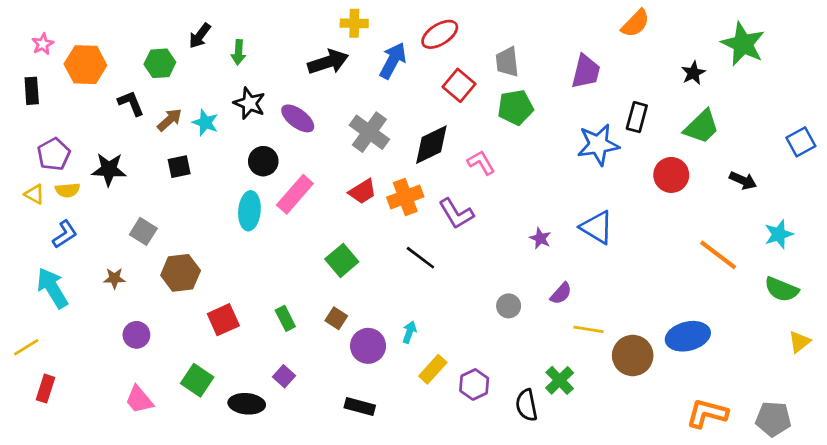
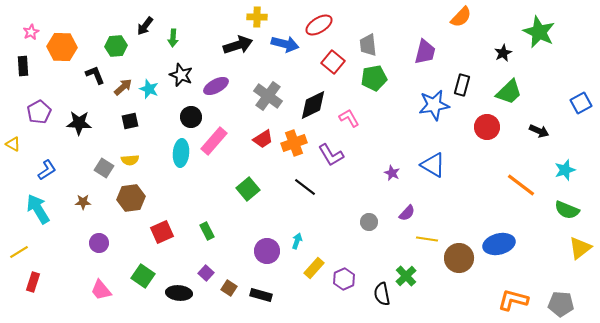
blue arrow: (393, 61) -> (285, 44), turned 76
purple ellipse: (298, 118) -> (216, 86), turned -65
yellow semicircle: (68, 190) -> (130, 160), moved
yellow triangle: (34, 194) -> (13, 144), moved
brown square: (336, 318) -> (229, 288), moved
yellow triangle: (799, 342) -> (580, 248), size x1.4

